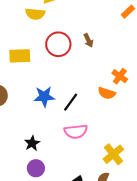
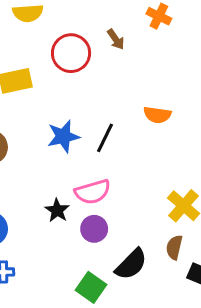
orange cross: (120, 76) -> (159, 16), moved
pink semicircle: (76, 131) -> (93, 192), moved
purple circle: (36, 168) -> (94, 229), moved

